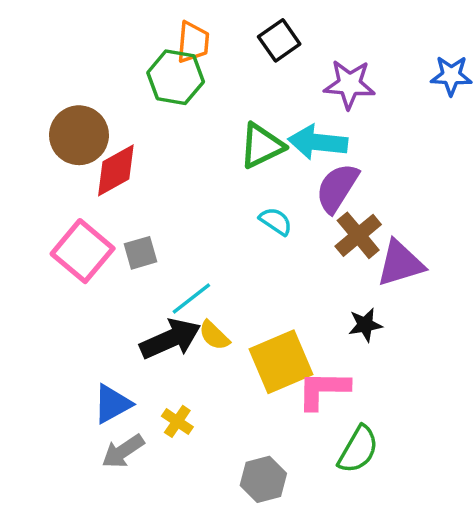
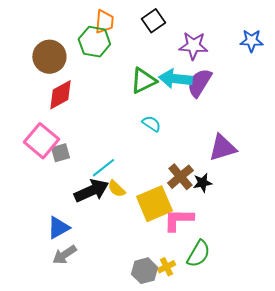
brown circle: (79, 135) -> (49, 57), moved
purple semicircle: (337, 188) -> (199, 83), moved
brown cross: (358, 235) -> (180, 177), moved
gray square: (140, 253) -> (60, 153), moved
yellow cross: (177, 421) -> (166, 267), moved, turned 30

